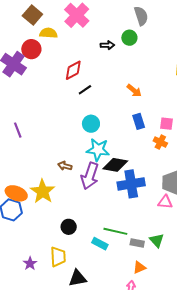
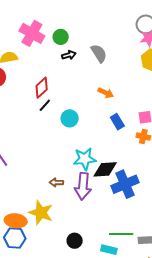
gray semicircle: (141, 16) -> (99, 53), moved
green circle: (129, 38) -> (61, 37), moved
black line: (85, 90) -> (45, 105), moved
cyan circle: (91, 124) -> (70, 118), moved

